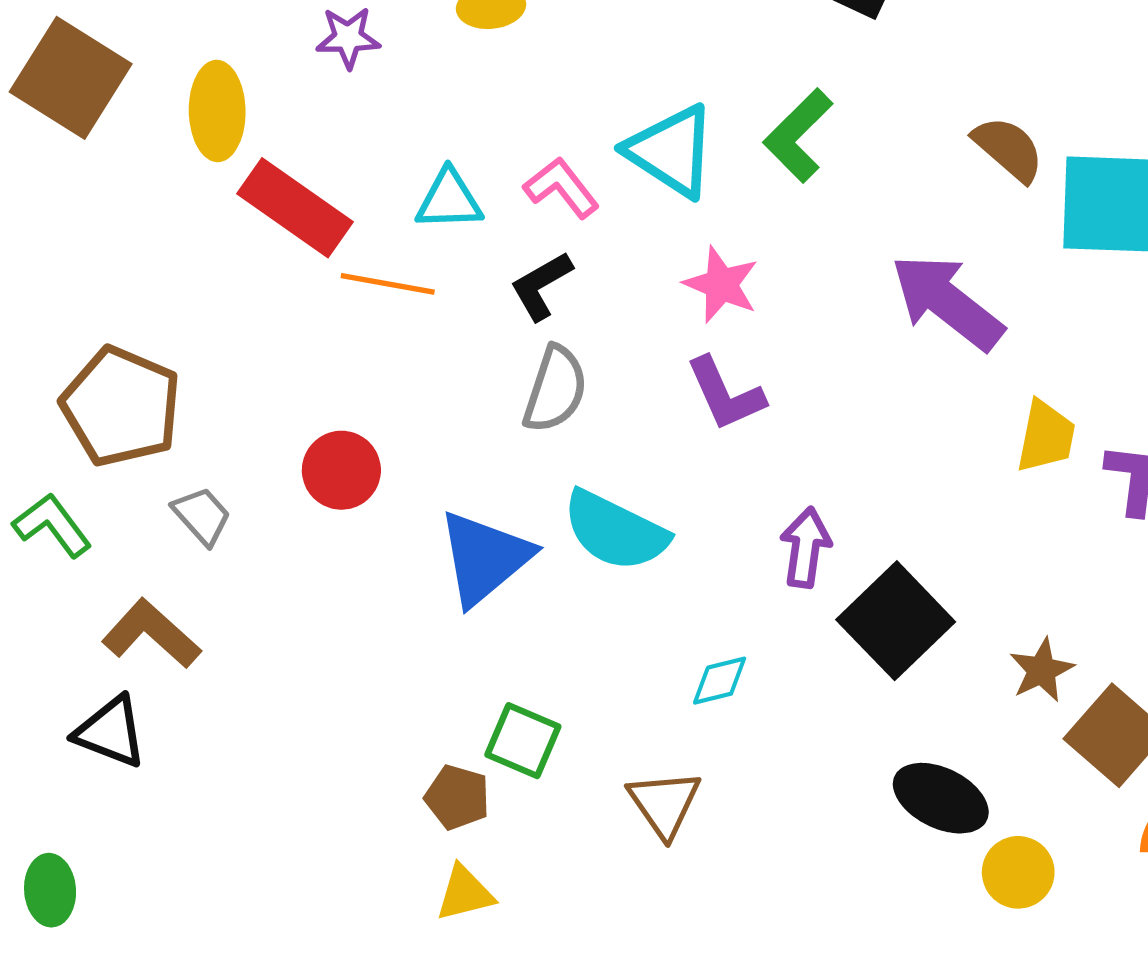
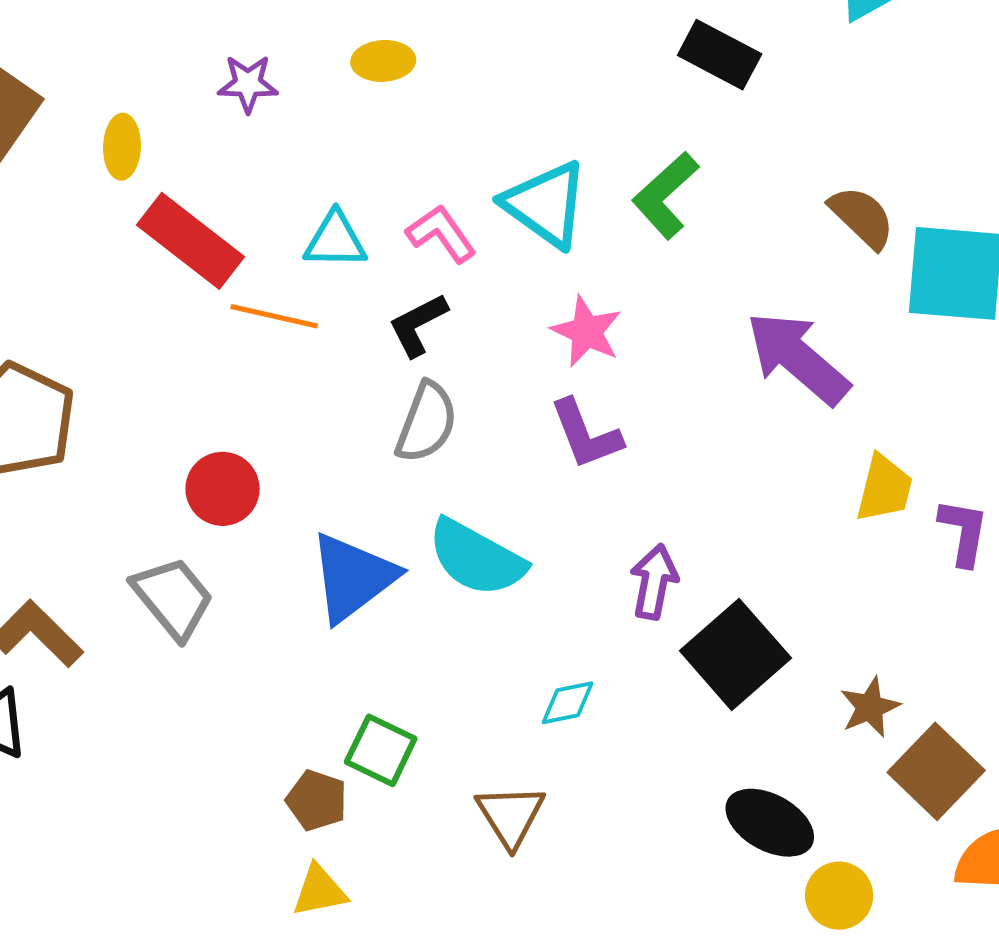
yellow ellipse: (217, 111) -> (122, 147), size x0.7
gray trapezoid: (202, 516) -> (173, 598), moved, size x1.5

